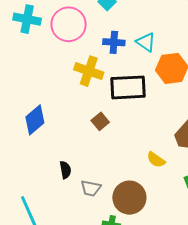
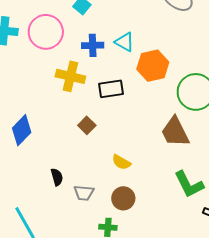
black rectangle: (128, 87) -> (111, 89), size x0.7
yellow semicircle: (156, 160) -> (121, 162), moved
brown circle: (129, 198) -> (123, 198), size x0.7

